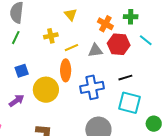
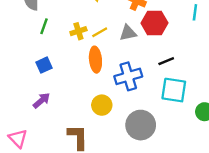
yellow cross: (51, 36) -> (78, 31), moved
green line: (16, 38) -> (44, 26), moved
cyan line: (146, 40) -> (195, 12), moved, turned 64
yellow circle: (46, 90) -> (102, 105), moved, size x0.7

